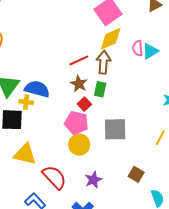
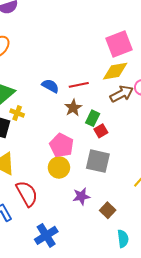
brown arrow: (104, 62) -> (122, 94), moved, turned 45
blue semicircle: (37, 89) -> (50, 86), moved, size x0.7
red square: (84, 104) -> (101, 131), moved
purple star: (93, 180) -> (81, 196), moved

